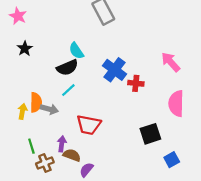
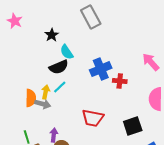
black star: (25, 49) -> (52, 35), moved
blue cross: (114, 70) -> (101, 69), turned 30
yellow arrow: (22, 111) -> (46, 92), moved
red trapezoid: (89, 125) -> (93, 118), moved

